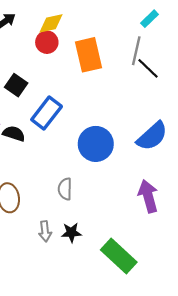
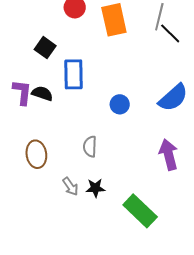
blue rectangle: (47, 113) -> (73, 74), turned -40
blue circle: (96, 144) -> (120, 104), size x0.6
gray arrow: (45, 231) -> (70, 186), turned -30

